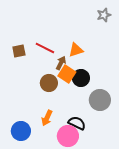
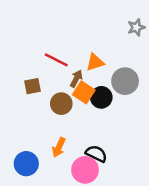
gray star: (104, 15) -> (136, 27), moved
brown square: (19, 51) -> (33, 86), moved
gray circle: (100, 100) -> (125, 81), moved

